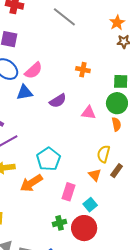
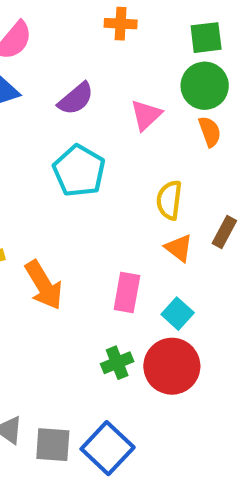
pink triangle: (89, 113) -> (146, 115), turned -42
yellow semicircle: (104, 154) -> (169, 200), moved
cyan pentagon: (48, 159) -> (79, 171), moved
orange arrow: (31, 183) -> (44, 285), turned -80

